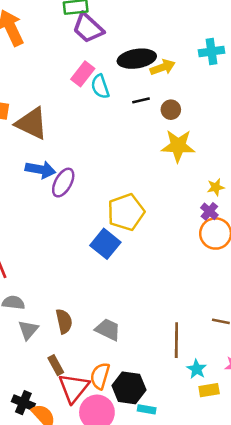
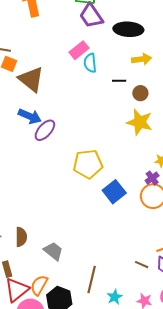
black ellipse: (137, 59) -> (128, 29), moved
blue square: (105, 244) -> (114, 192), moved
brown line: (176, 340) -> (92, 279), moved

